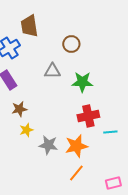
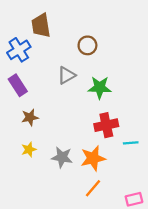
gray triangle: (52, 71) -> (66, 75), turned -30
yellow star: (26, 130) -> (29, 149), moved

